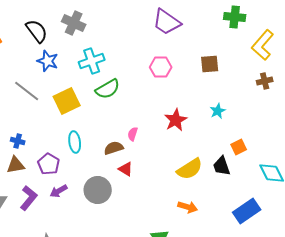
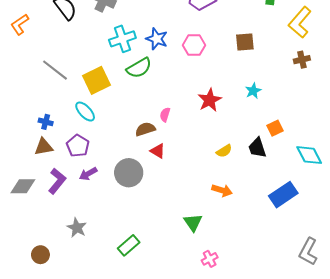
blue star: (48, 61) -> (157, 39), moved
cyan ellipse: (75, 142) -> (85, 112), moved, turned -35
yellow semicircle: (190, 169) -> (224, 151), size x0.6

